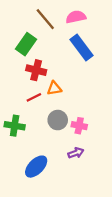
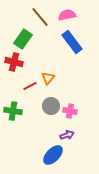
red cross: (36, 70) -> (14, 62), moved
orange triangle: (54, 88) -> (48, 78), turned -40
blue ellipse: (36, 167) -> (53, 155), moved

